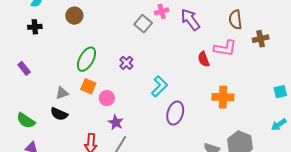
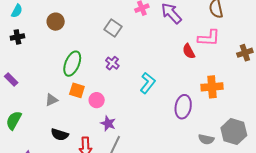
gray square: (143, 24) -> (113, 28), moved
brown cross: (261, 39) -> (245, 53), moved
purple ellipse: (175, 113) -> (183, 107), moved
black semicircle: (59, 114) -> (60, 135), moved
green semicircle: (26, 121) -> (14, 120), moved, turned 90

